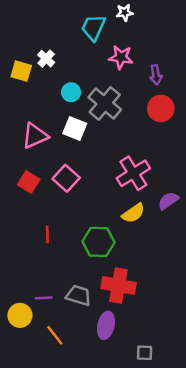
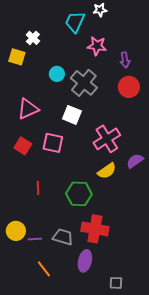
white cross: (46, 59) -> (33, 38), moved
white square: (75, 128) -> (72, 115), moved
pink square: (66, 178) -> (53, 143), turned -30
yellow circle: (20, 315) -> (16, 231), moved

